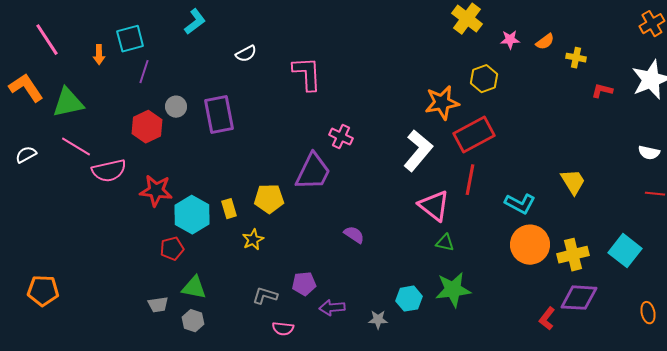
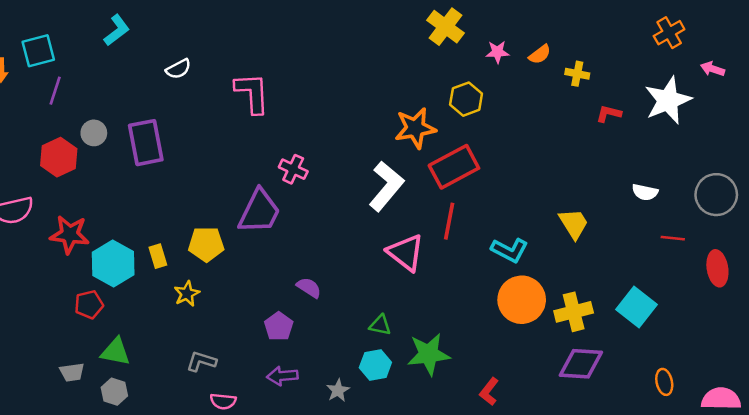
white semicircle: (649, 153) -> (645, 192), moved
green triangle: (445, 243) -> (380, 325), moved
purple pentagon: (304, 284) -> (279, 326), moved, turned -30
red L-shape: (547, 319) -> (489, 392), moved
gray star: (378, 320) -> (338, 390), turned -30

